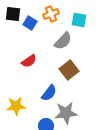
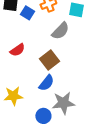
red semicircle: (29, 61) -> (17, 50), moved
brown square: (69, 70) -> (49, 60), moved

